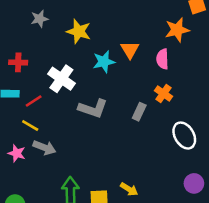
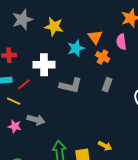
gray star: (39, 19) -> (22, 20), size x1.5
white cross: (61, 79) -> (44, 65), turned -30
orange cross: (164, 93) -> (103, 57), moved
yellow line: (30, 126) -> (14, 101), moved

